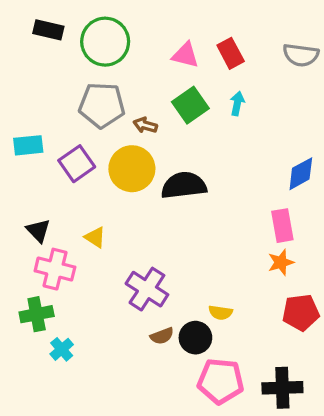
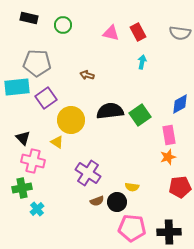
green circle: (105, 42) -> (63, 25), size x0.6
gray pentagon: (102, 105) -> (37, 63), moved
green square: (190, 105) -> (140, 115), moved
cyan rectangle: (28, 145) -> (17, 87), size x1.4
yellow circle: (132, 169) -> (71, 120), moved

